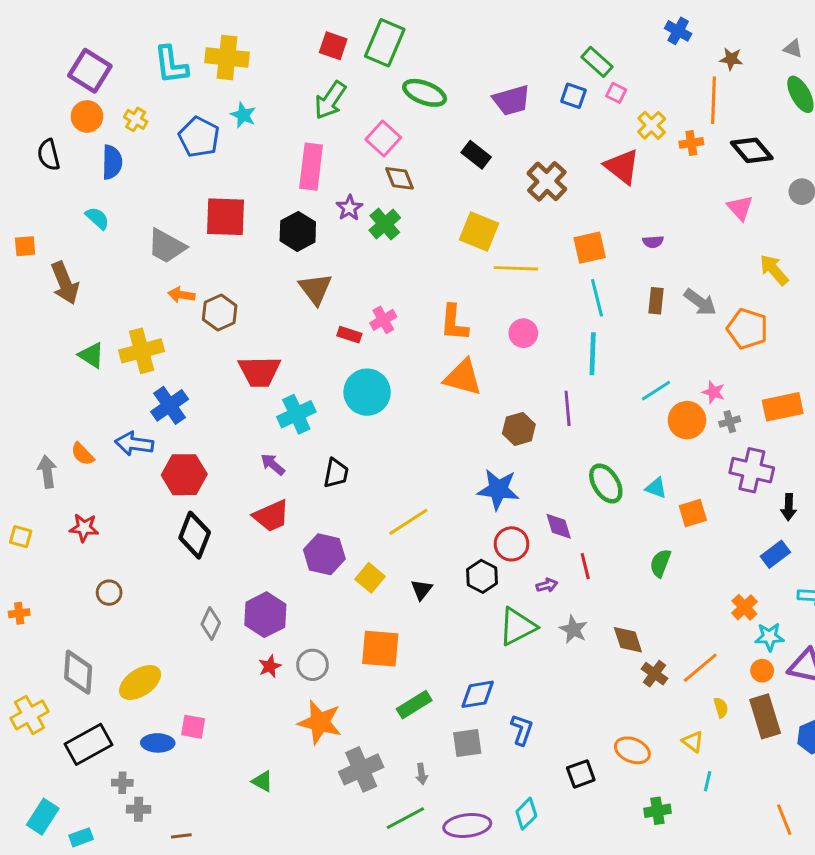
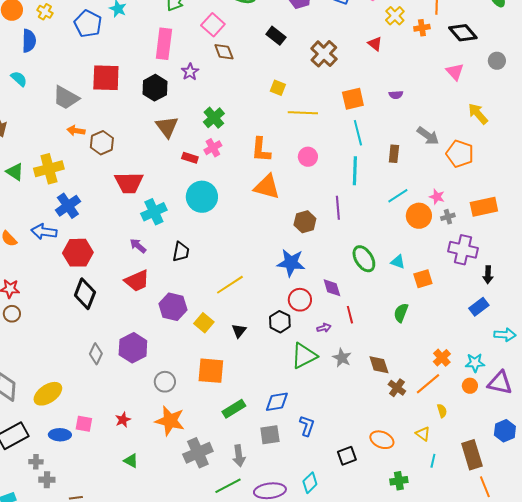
red triangle: (622, 167) -> (375, 44), size x0.6
green cross: (385, 224) -> (214, 118), moved
yellow square: (479, 231) -> (278, 88), size x0.6
brown rectangle: (656, 301) -> (394, 154), moved
brown circle: (109, 593) -> (12, 314), moved
orange cross: (744, 607) -> (442, 358), moved
red star: (270, 666) -> (123, 420), moved
brown rectangle: (765, 716) -> (472, 455), moved
gray arrow: (422, 774) -> (239, 456), size x1.5

